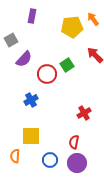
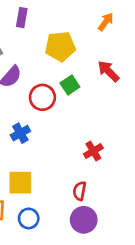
orange arrow: (93, 19) -> (106, 22), turned 72
yellow pentagon: (72, 27) -> (60, 46), moved
blue circle: (50, 160) -> (29, 218), moved

